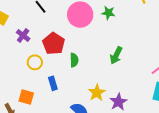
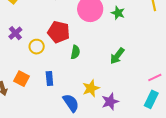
purple cross: (23, 35) -> (15, 33), moved
red pentagon: (54, 44) -> (59, 32), turned -30
blue rectangle: (53, 83) -> (49, 78), moved

